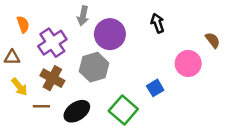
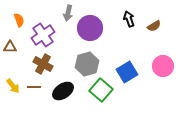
brown semicircle: (213, 40) -> (154, 26), moved, turned 96
pink circle: (188, 63) -> (163, 66), moved
gray hexagon: (94, 67) -> (87, 64), moved
yellow arrow: (19, 87) -> (13, 86), moved
blue square: (155, 88) -> (127, 72), size x1.5

